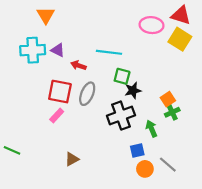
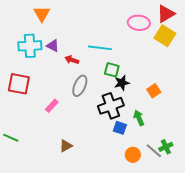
red triangle: (181, 15) -> (166, 14), turned -48
red square: (60, 92) -> (19, 84), moved
green cross: (172, 112) -> (166, 147), moved
blue square: (137, 150) -> (120, 128), moved, turned 32

